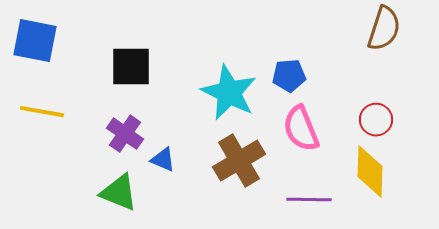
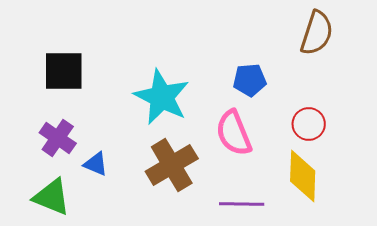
blue pentagon: (289, 76) -> (250, 80), moved

